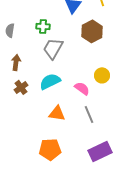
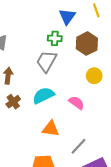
green cross: (43, 26) -> (55, 38), moved
yellow circle: (102, 75) -> (94, 76), moved
gray line: (89, 114) -> (79, 146), moved, turned 66

